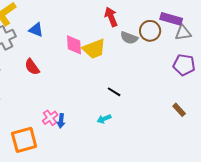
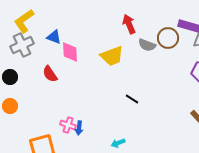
pink diamond: (74, 45) -> (70, 52), moved
pink cross: (50, 118) -> (68, 125), turned -35
cyan arrow: (104, 119) -> (118, 143), moved

